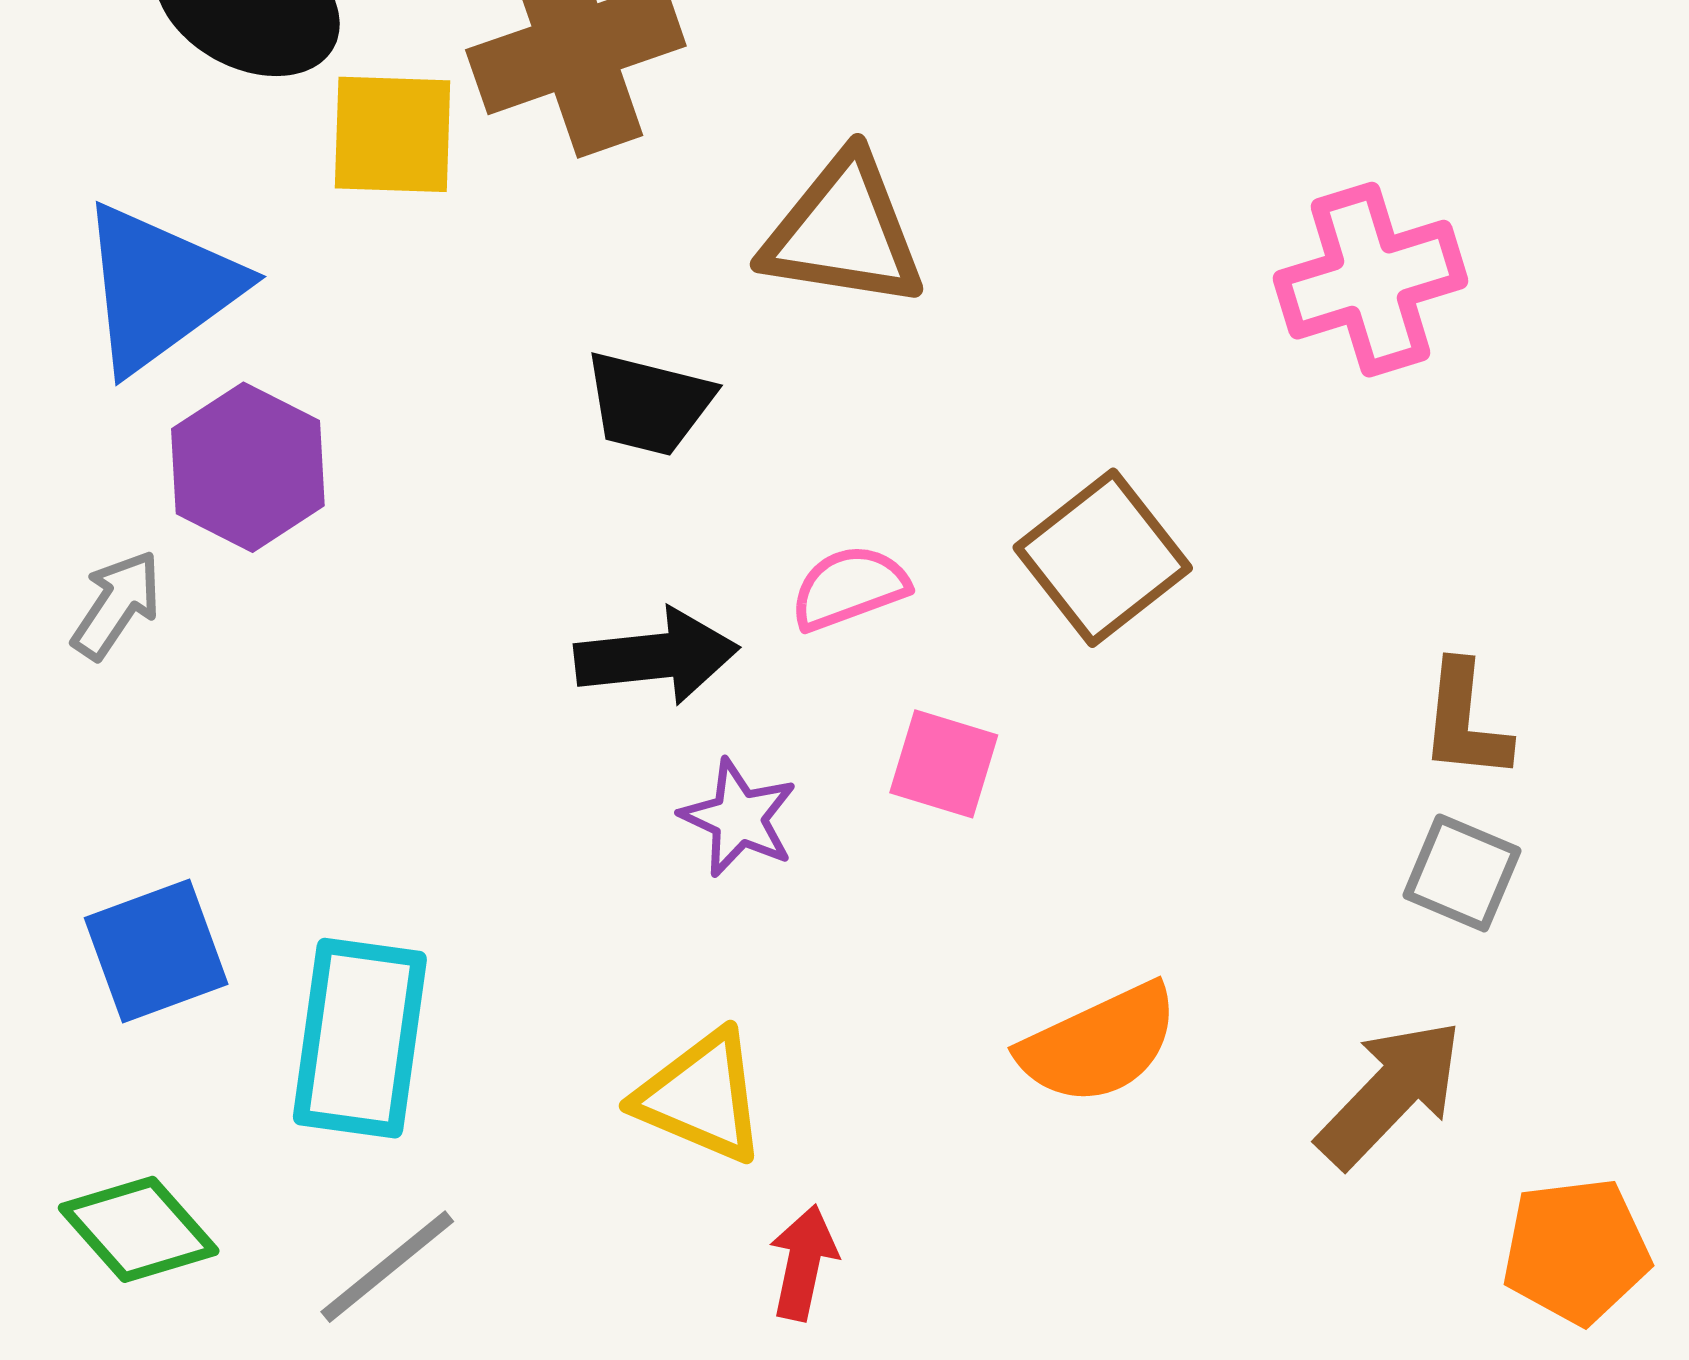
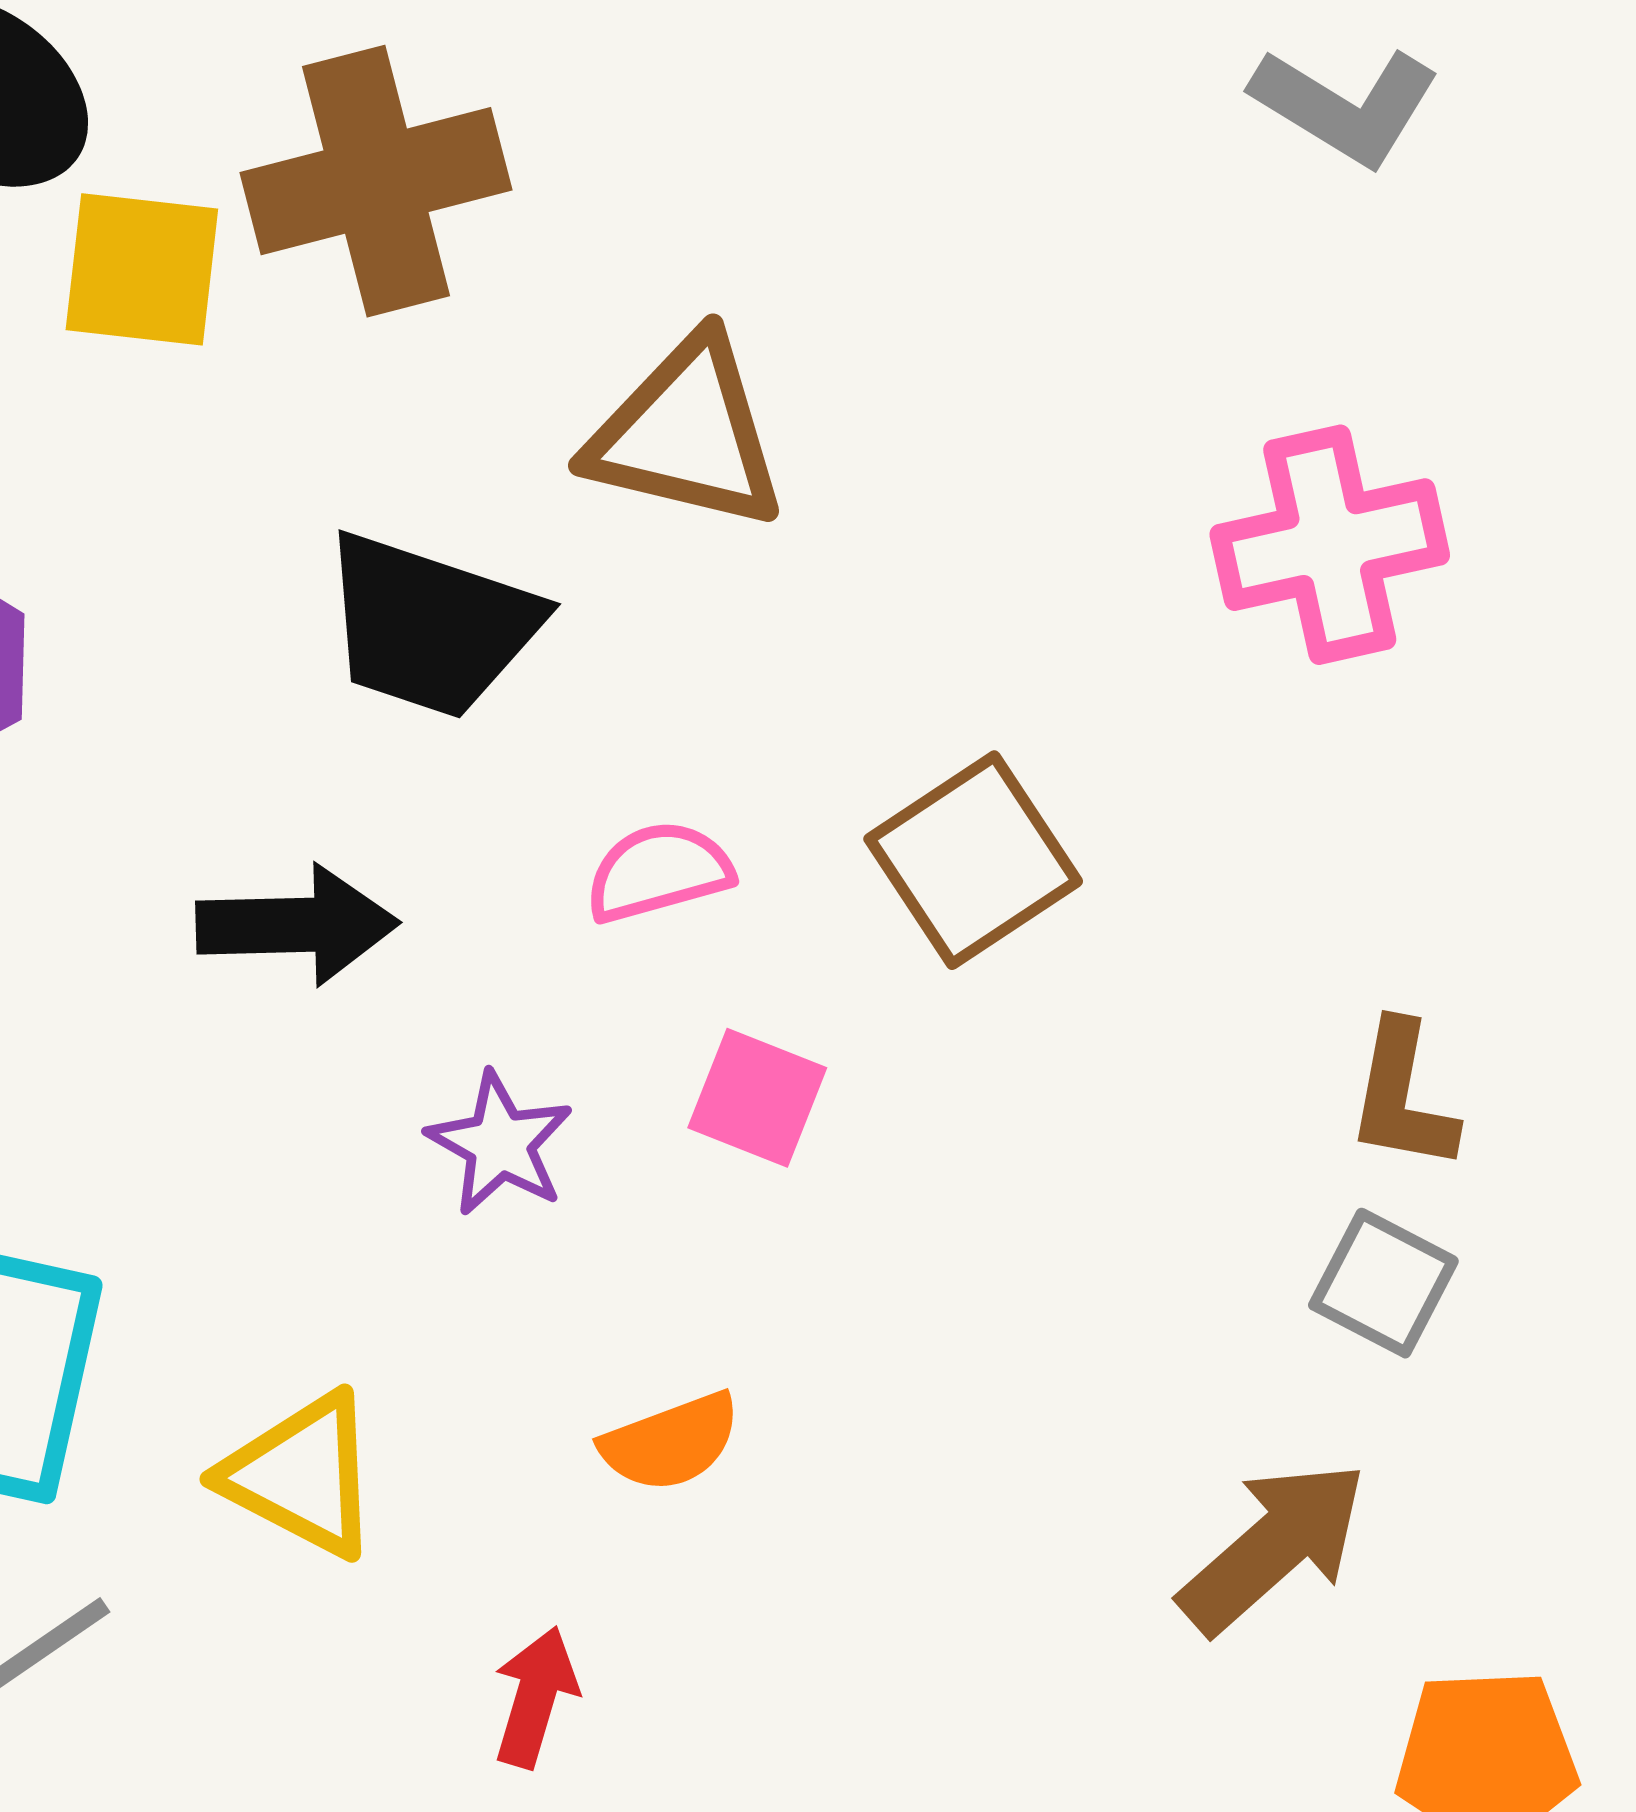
black trapezoid: (649, 403) -> (430, 626), size x1.4
black arrow: (657, 656) -> (297, 925), moved
orange semicircle: (1099, 1044) -> (671, 1442), moved, size x0.7
yellow triangle: (701, 1097) -> (302, 1475), moved

